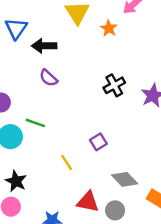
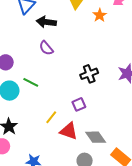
black cross: (114, 85) -> (89, 74), moved
yellow line: (67, 162) -> (51, 117), turned 64
red triangle: (88, 202) -> (69, 131), moved

